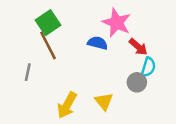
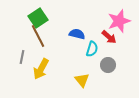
pink star: (117, 23) -> (119, 21), moved, turned 30
cyan semicircle: (148, 67) -> (92, 49), moved
yellow arrow: (67, 105) -> (41, 69), moved

